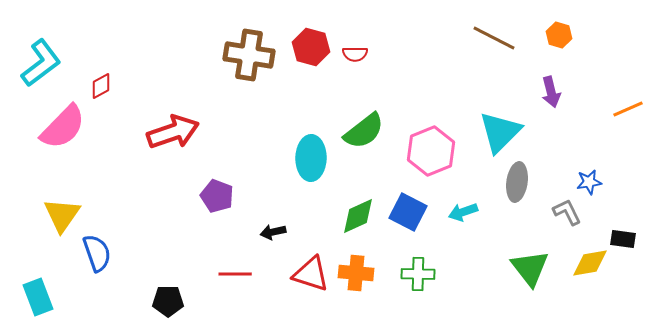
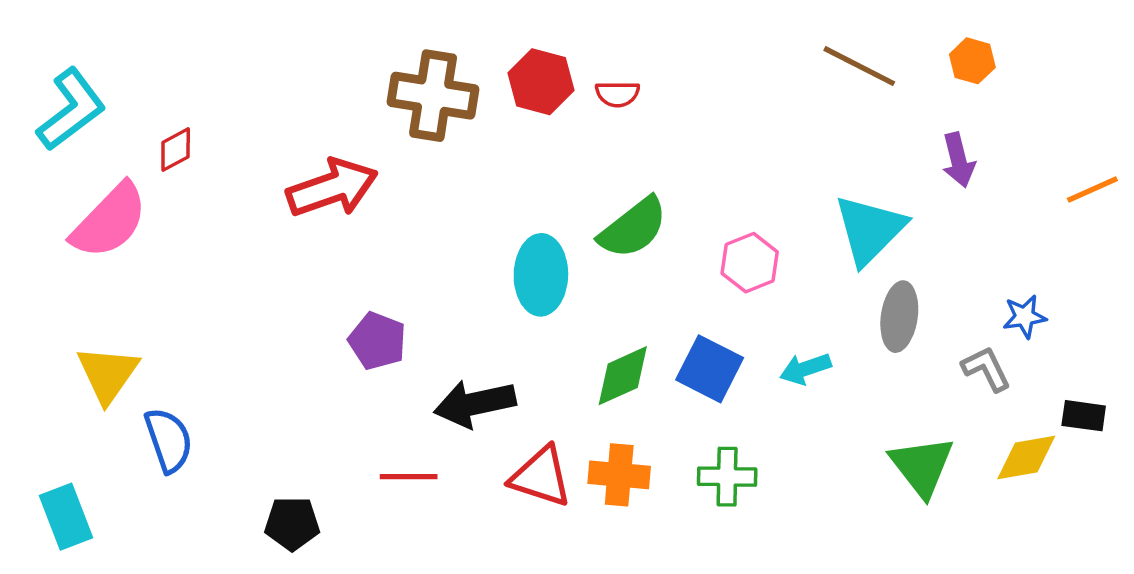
red arrow: (173, 132) -> (332, 188), moved
pink hexagon: (431, 151) -> (750, 263), size x0.7
black arrow: (273, 232) -> (475, 404), size x1.8

